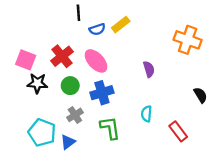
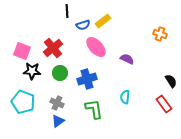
orange cross: (188, 40) -> (160, 34), size x0.6
pink ellipse: (96, 61) -> (96, 47), moved
purple semicircle: (149, 69) -> (127, 59), turned -48
gray cross: (75, 115) -> (57, 103), moved, turned -32
red rectangle: (178, 131) -> (164, 104), moved
cyan pentagon: (42, 133) -> (23, 102), moved

